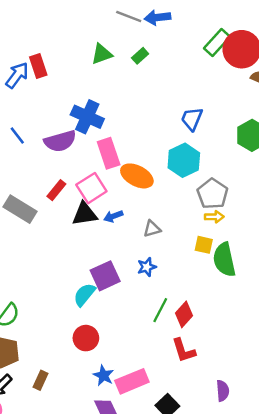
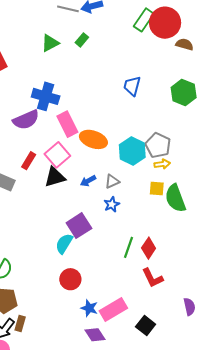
cyan hexagon: (184, 160) -> (132, 151), moved
blue arrow: (113, 216) -> (88, 181), moved
blue star: (147, 267) -> (112, 204), moved
brown rectangle: (41, 380) -> (20, 324), moved

